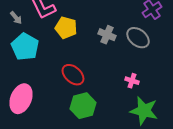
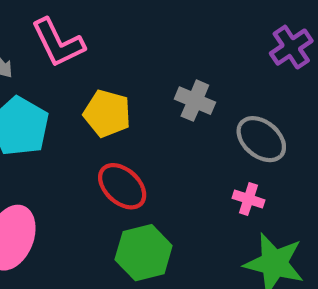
yellow pentagon: (66, 28) -> (107, 113), moved
gray ellipse: (138, 38) -> (261, 139), moved

